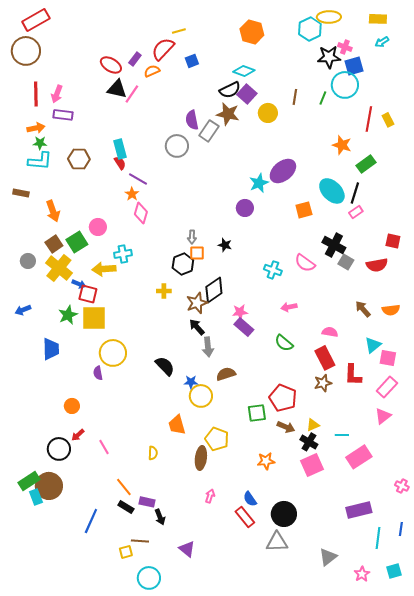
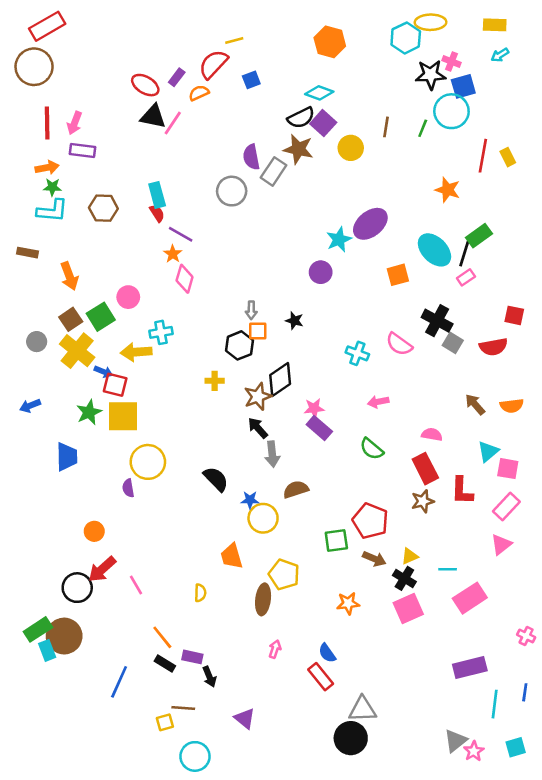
green rectangle: (366, 164) -> (479, 236), moved
red arrow: (78, 435) -> (102, 569), size x1.6
black circle: (284, 514) -> (351, 738), moved
gray triangle: (328, 557) -> (455, 741), moved

